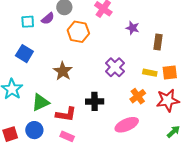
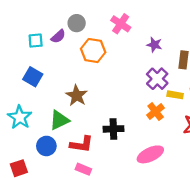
purple cross: (115, 67) -> (157, 79), moved
orange cross: (138, 96) -> (156, 111), moved
green triangle: (40, 102) -> (59, 120), moved
blue circle: (34, 130) -> (46, 146), moved

